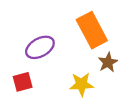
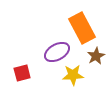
purple ellipse: (40, 47) -> (57, 52), moved

